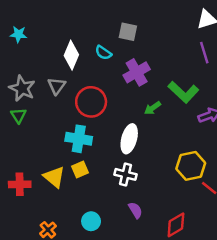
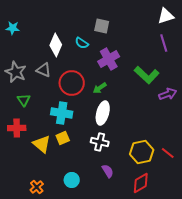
gray triangle: (57, 86) -> (44, 70), turned -42
green arrow: (153, 108) -> (100, 88), moved
green triangle: (18, 115) -> (24, 100), moved
yellow hexagon: (191, 166) -> (142, 152), moved
red cross: (20, 184) -> (17, 128), moved

